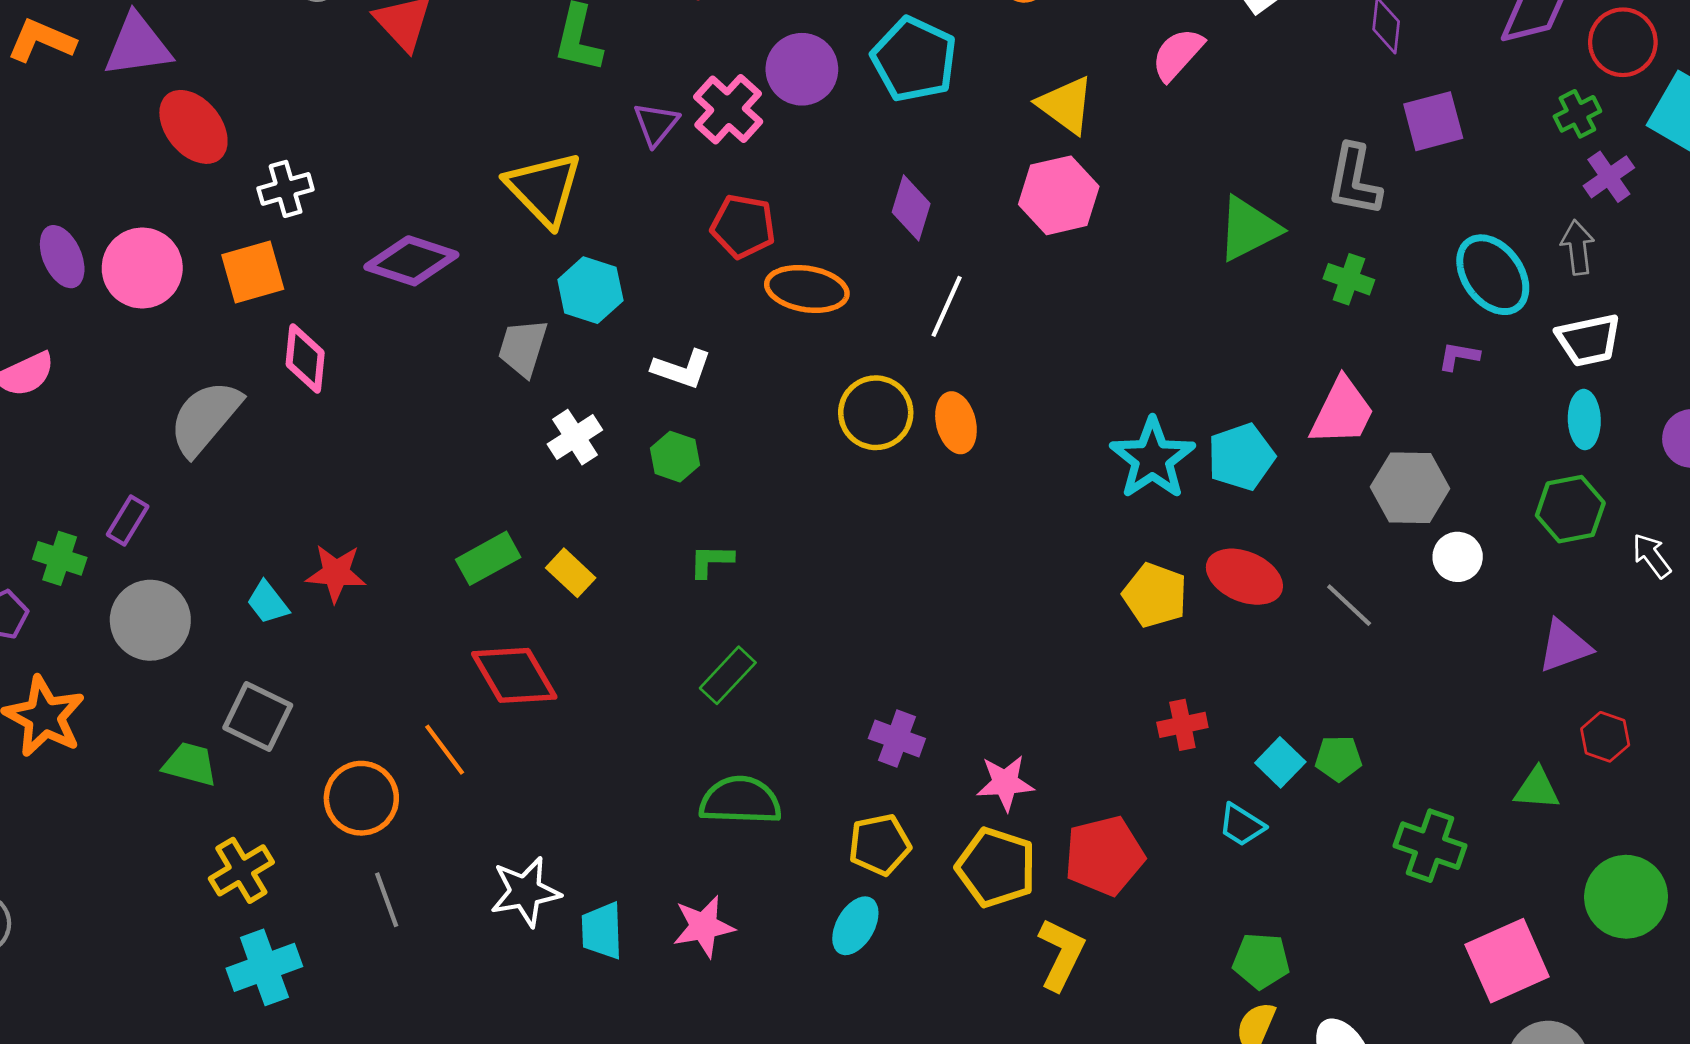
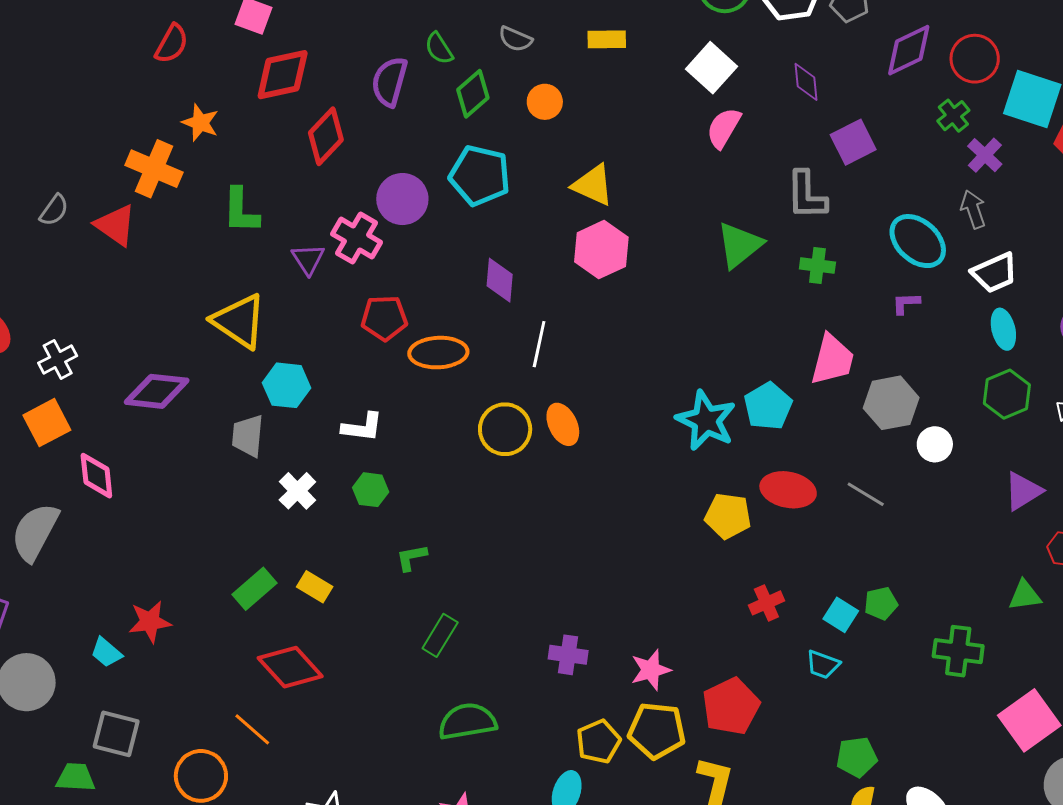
pink semicircle: (1177, 54) -> (724, 128), moved
yellow pentagon: (880, 844) -> (598, 742), moved

